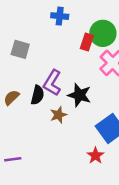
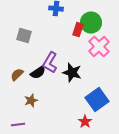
black semicircle: (37, 95) -> (38, 73), turned 42
brown star: (58, 115) -> (31, 101), moved

